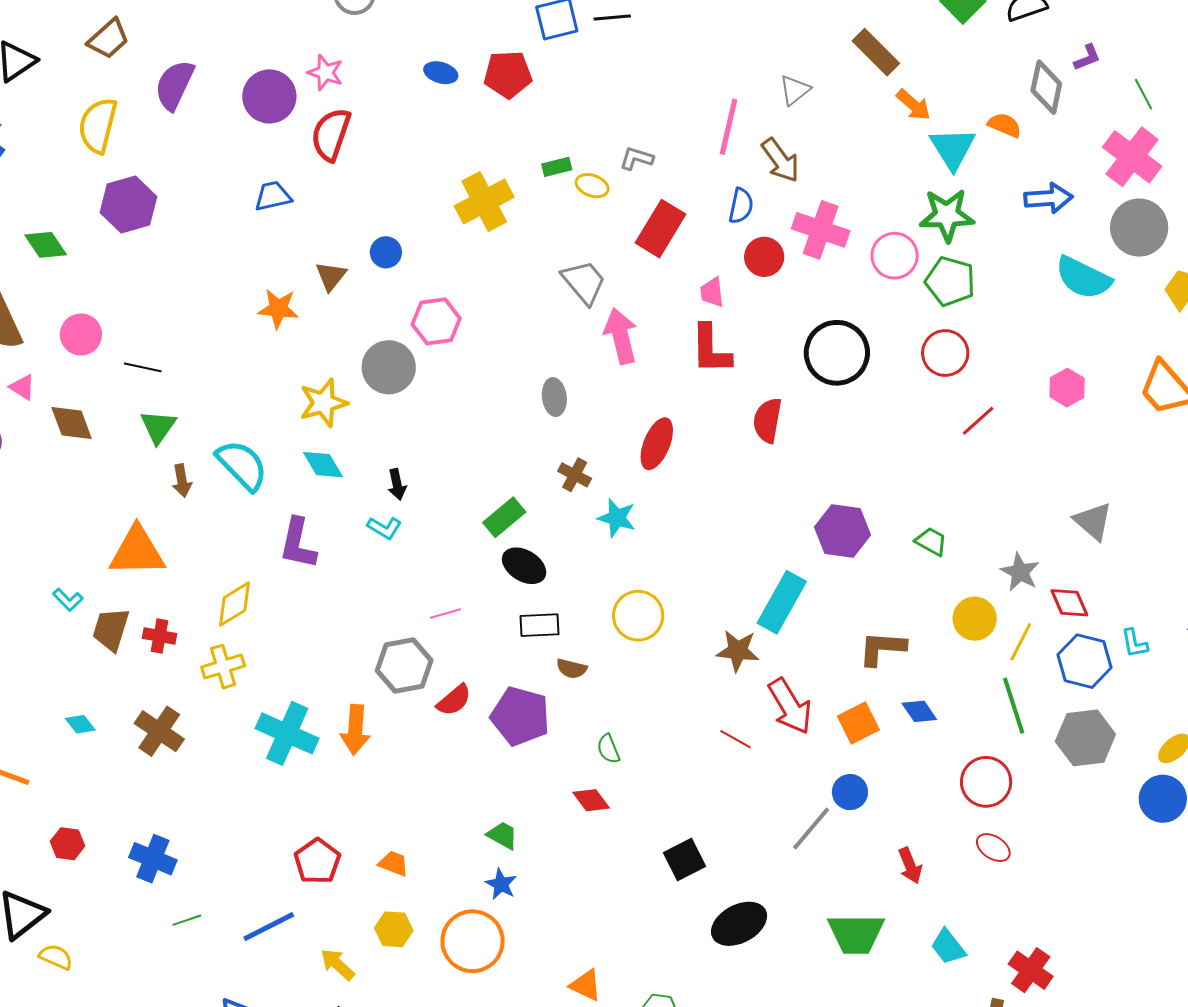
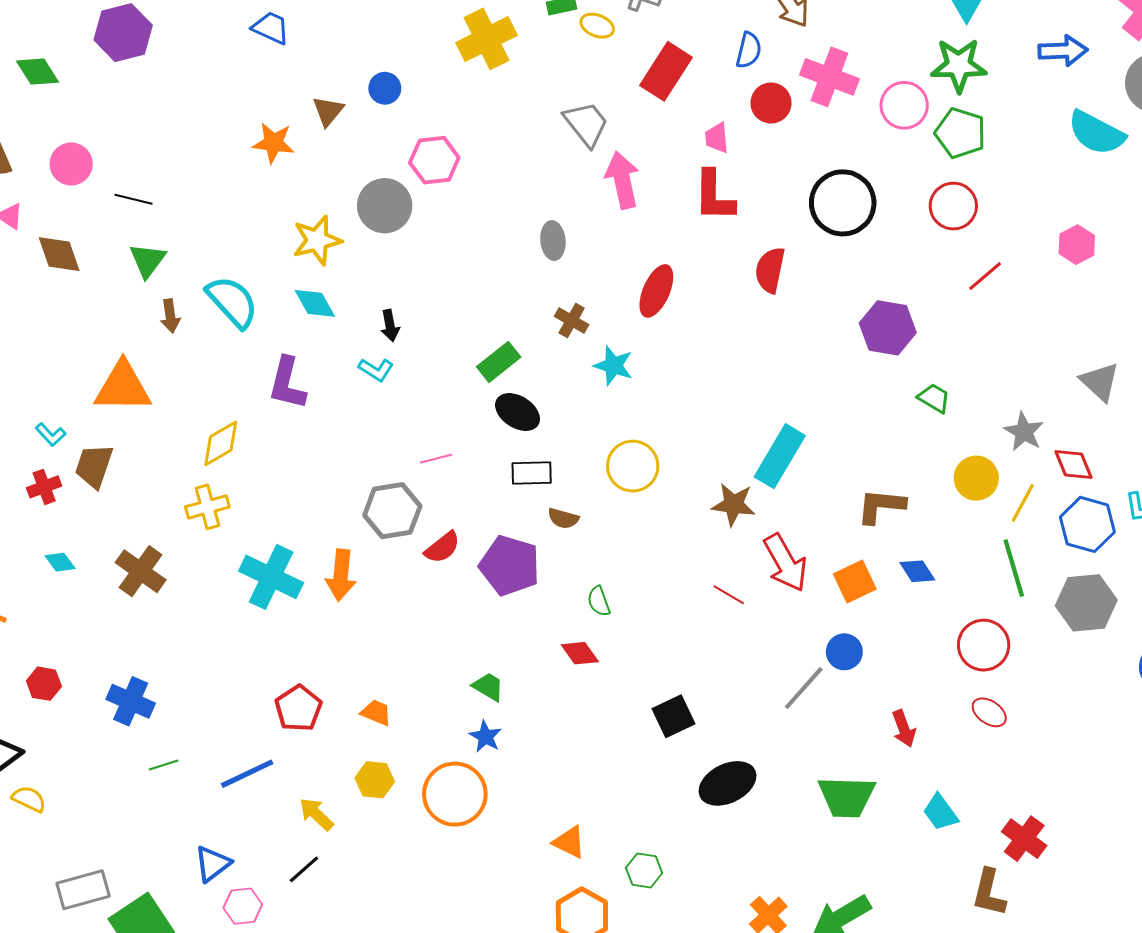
blue trapezoid: (273, 196) -> (271, 28), turned 36
purple hexagon: (843, 531) -> (888, 328), moved
red cross: (160, 636) -> (44, 487), moved, turned -32

